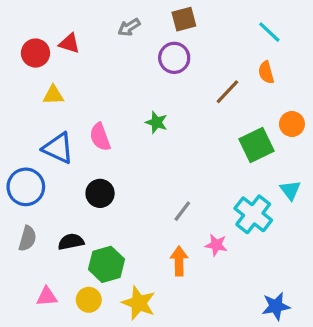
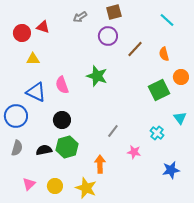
orange semicircle: (266, 72) -> (164, 54), moved
brown line: (227, 92) -> (135, 49), moved
green star: (156, 122) -> (97, 76), size x1.5
cyan cross: (253, 214) -> (157, 133), size x0.6
orange arrow: (179, 261) -> (100, 164), moved
green hexagon: (106, 264) -> (67, 147), moved
pink triangle: (47, 297) -> (29, 184), turned -40
blue star: (276, 306) -> (171, 170), moved

